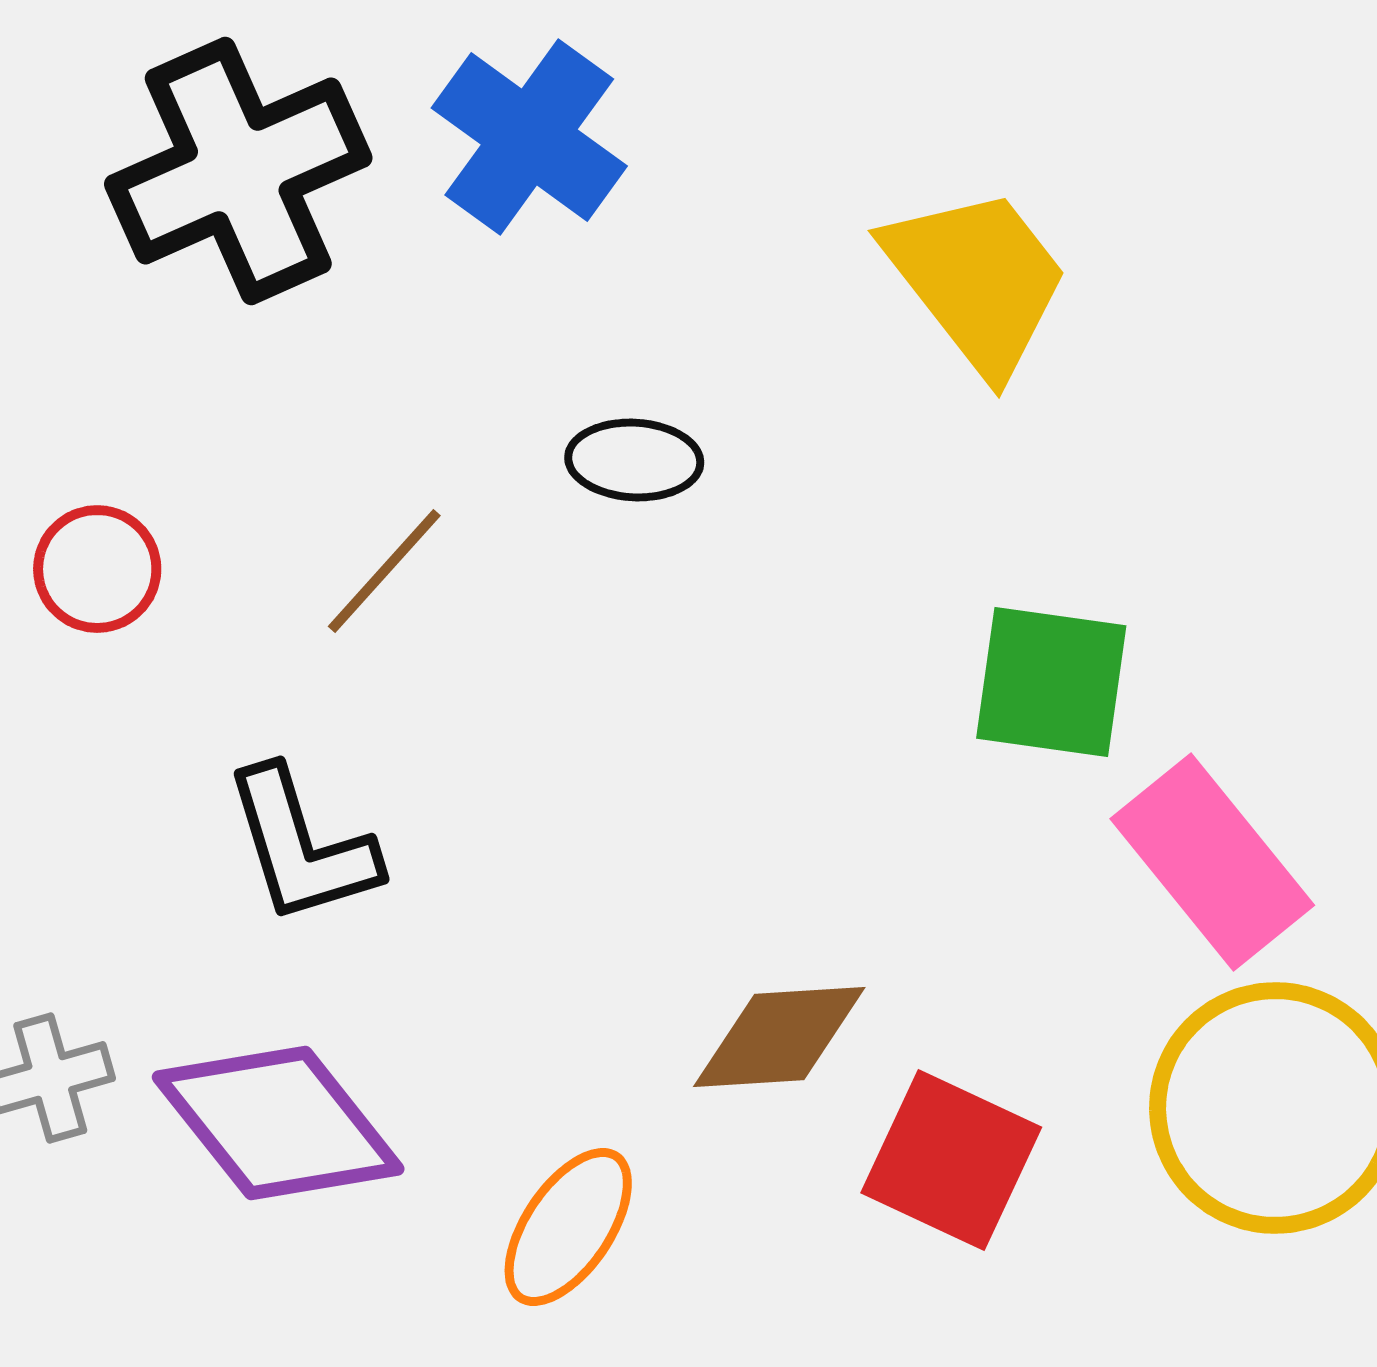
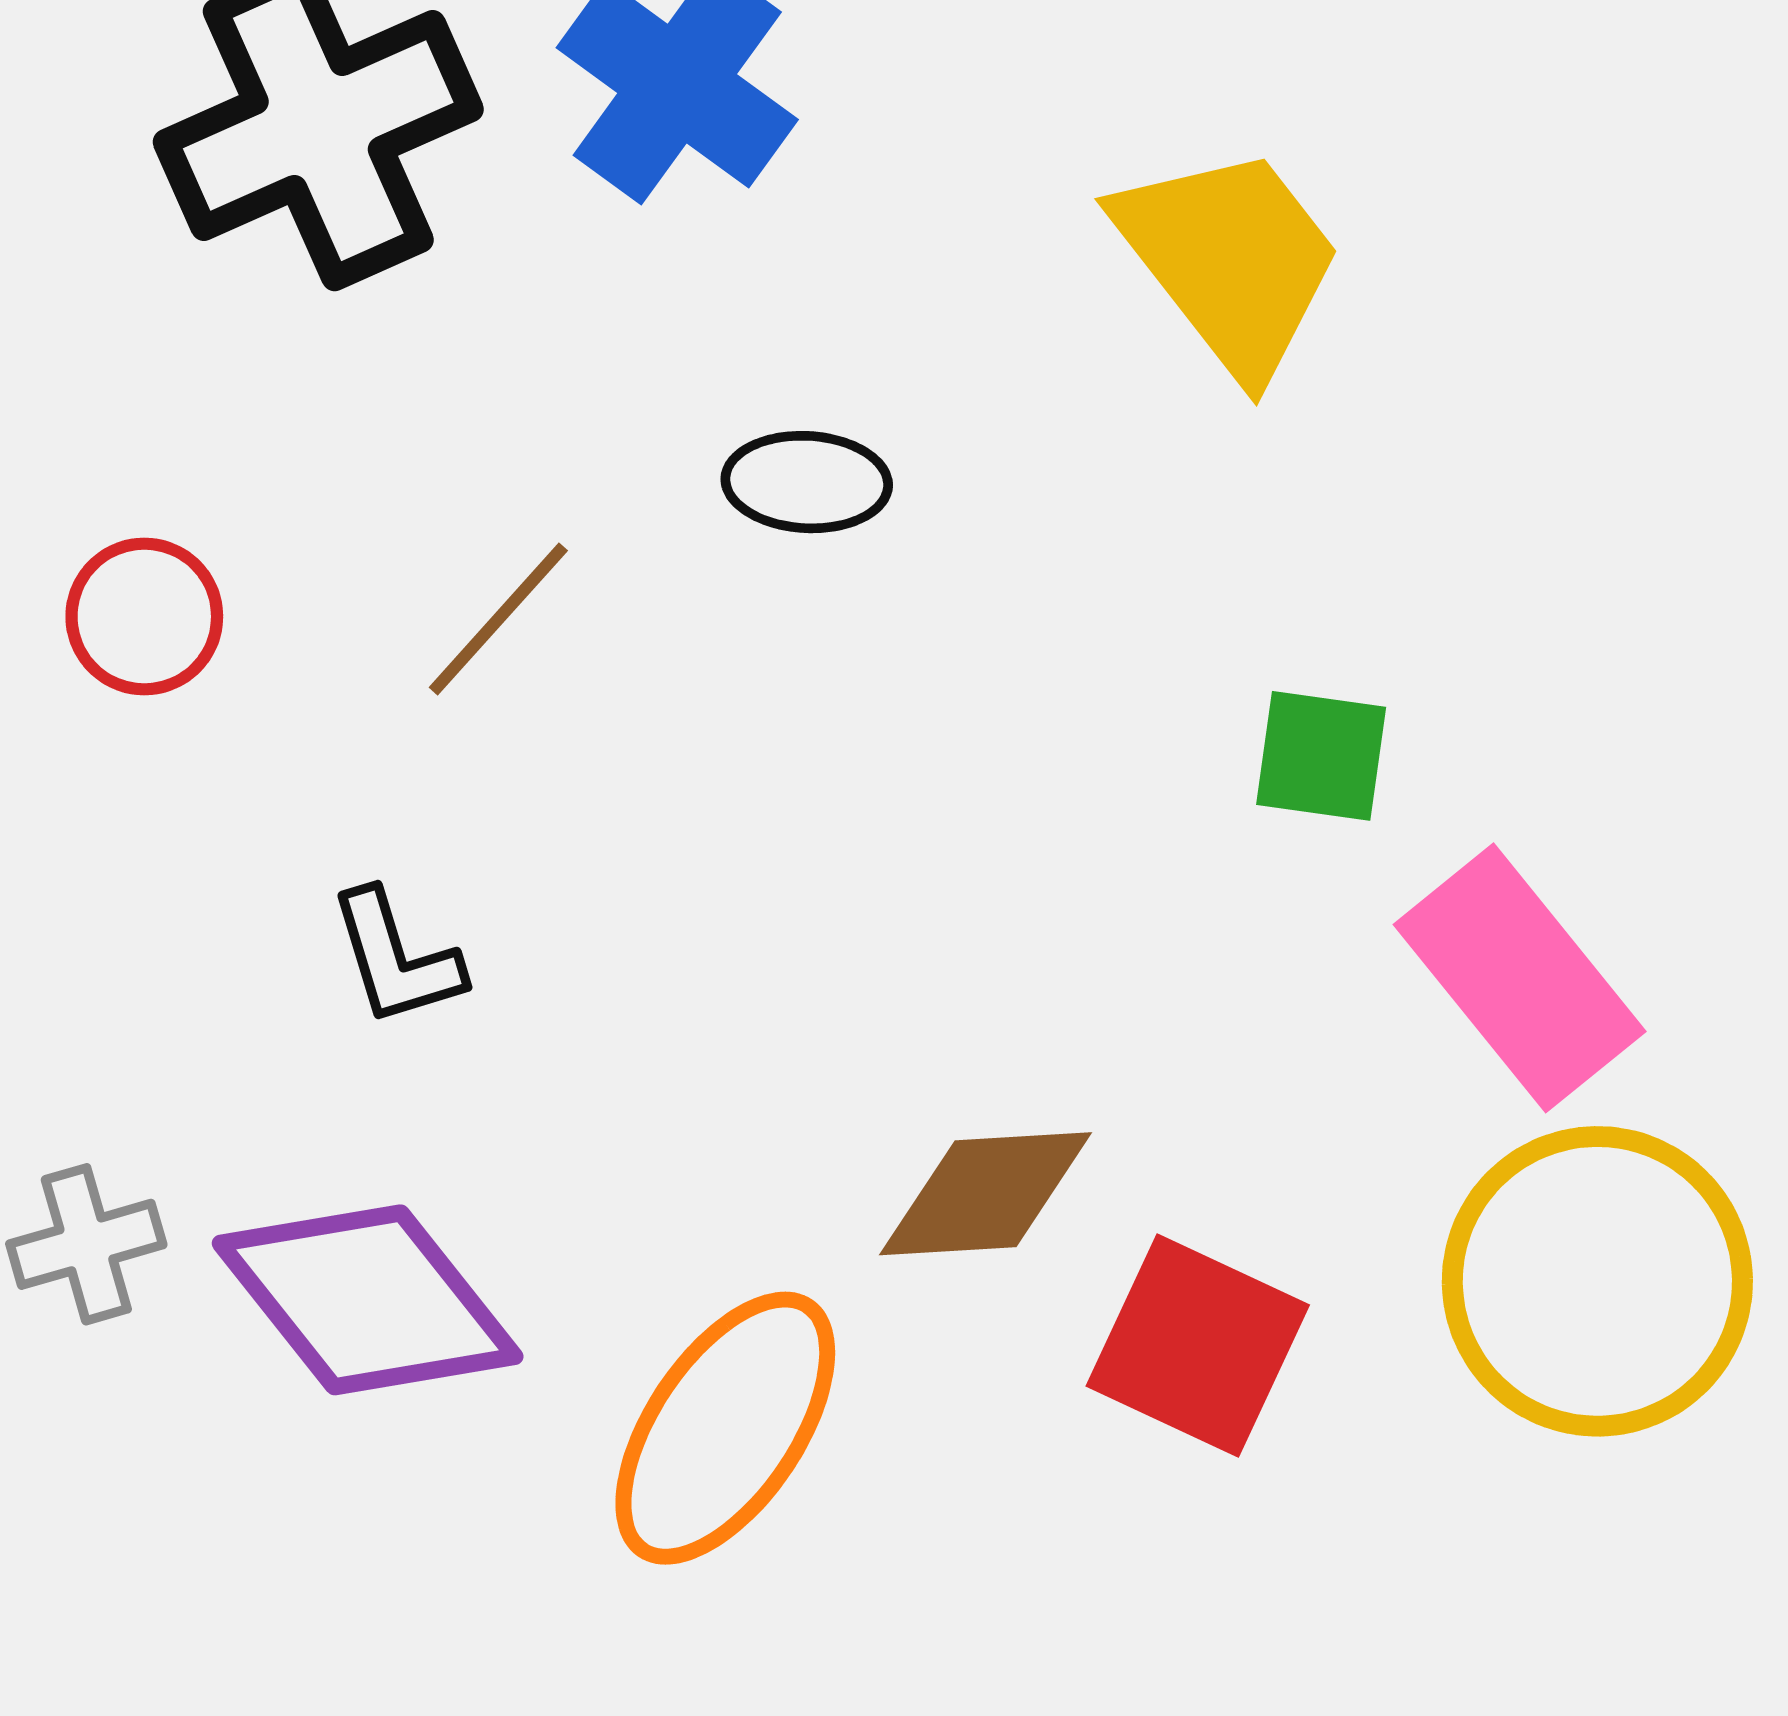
green square: (1051, 682) -> (1321, 756), size x0.7
black L-shape: (301, 846) -> (396, 958), size x0.7
orange ellipse: (568, 1227) -> (725, 1428), size x1.4

